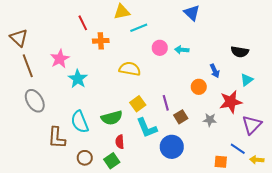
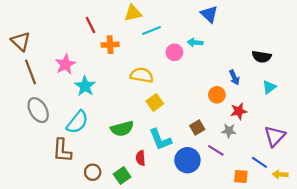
cyan arrow: (182, 50) -> (195, 43), moved
red star: (231, 102) -> (239, 111), moved, size x0.7
purple line: (166, 103) -> (216, 150), moved, turned -42
yellow square: (138, 104) -> (155, 102), moved
cyan semicircle: (80, 122) -> (77, 122), moved, turned -120
red semicircle: (120, 142) -> (141, 158), moved

